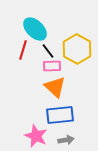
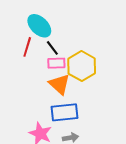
yellow hexagon: (77, 49) -> (82, 66), moved

